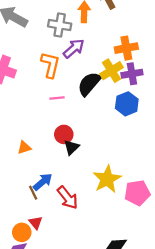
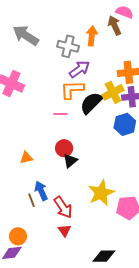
orange L-shape: (50, 65) -> (72, 90), moved, turned -110
blue arrow: (43, 182) -> (41, 191), turned -78
red triangle: (36, 223) -> (64, 230), moved

